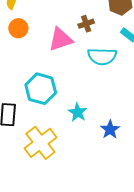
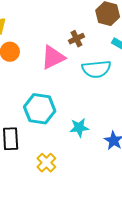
cyan star: (78, 112) -> (79, 128), turned -30
yellow cross: (40, 143) -> (46, 163), size x0.6

